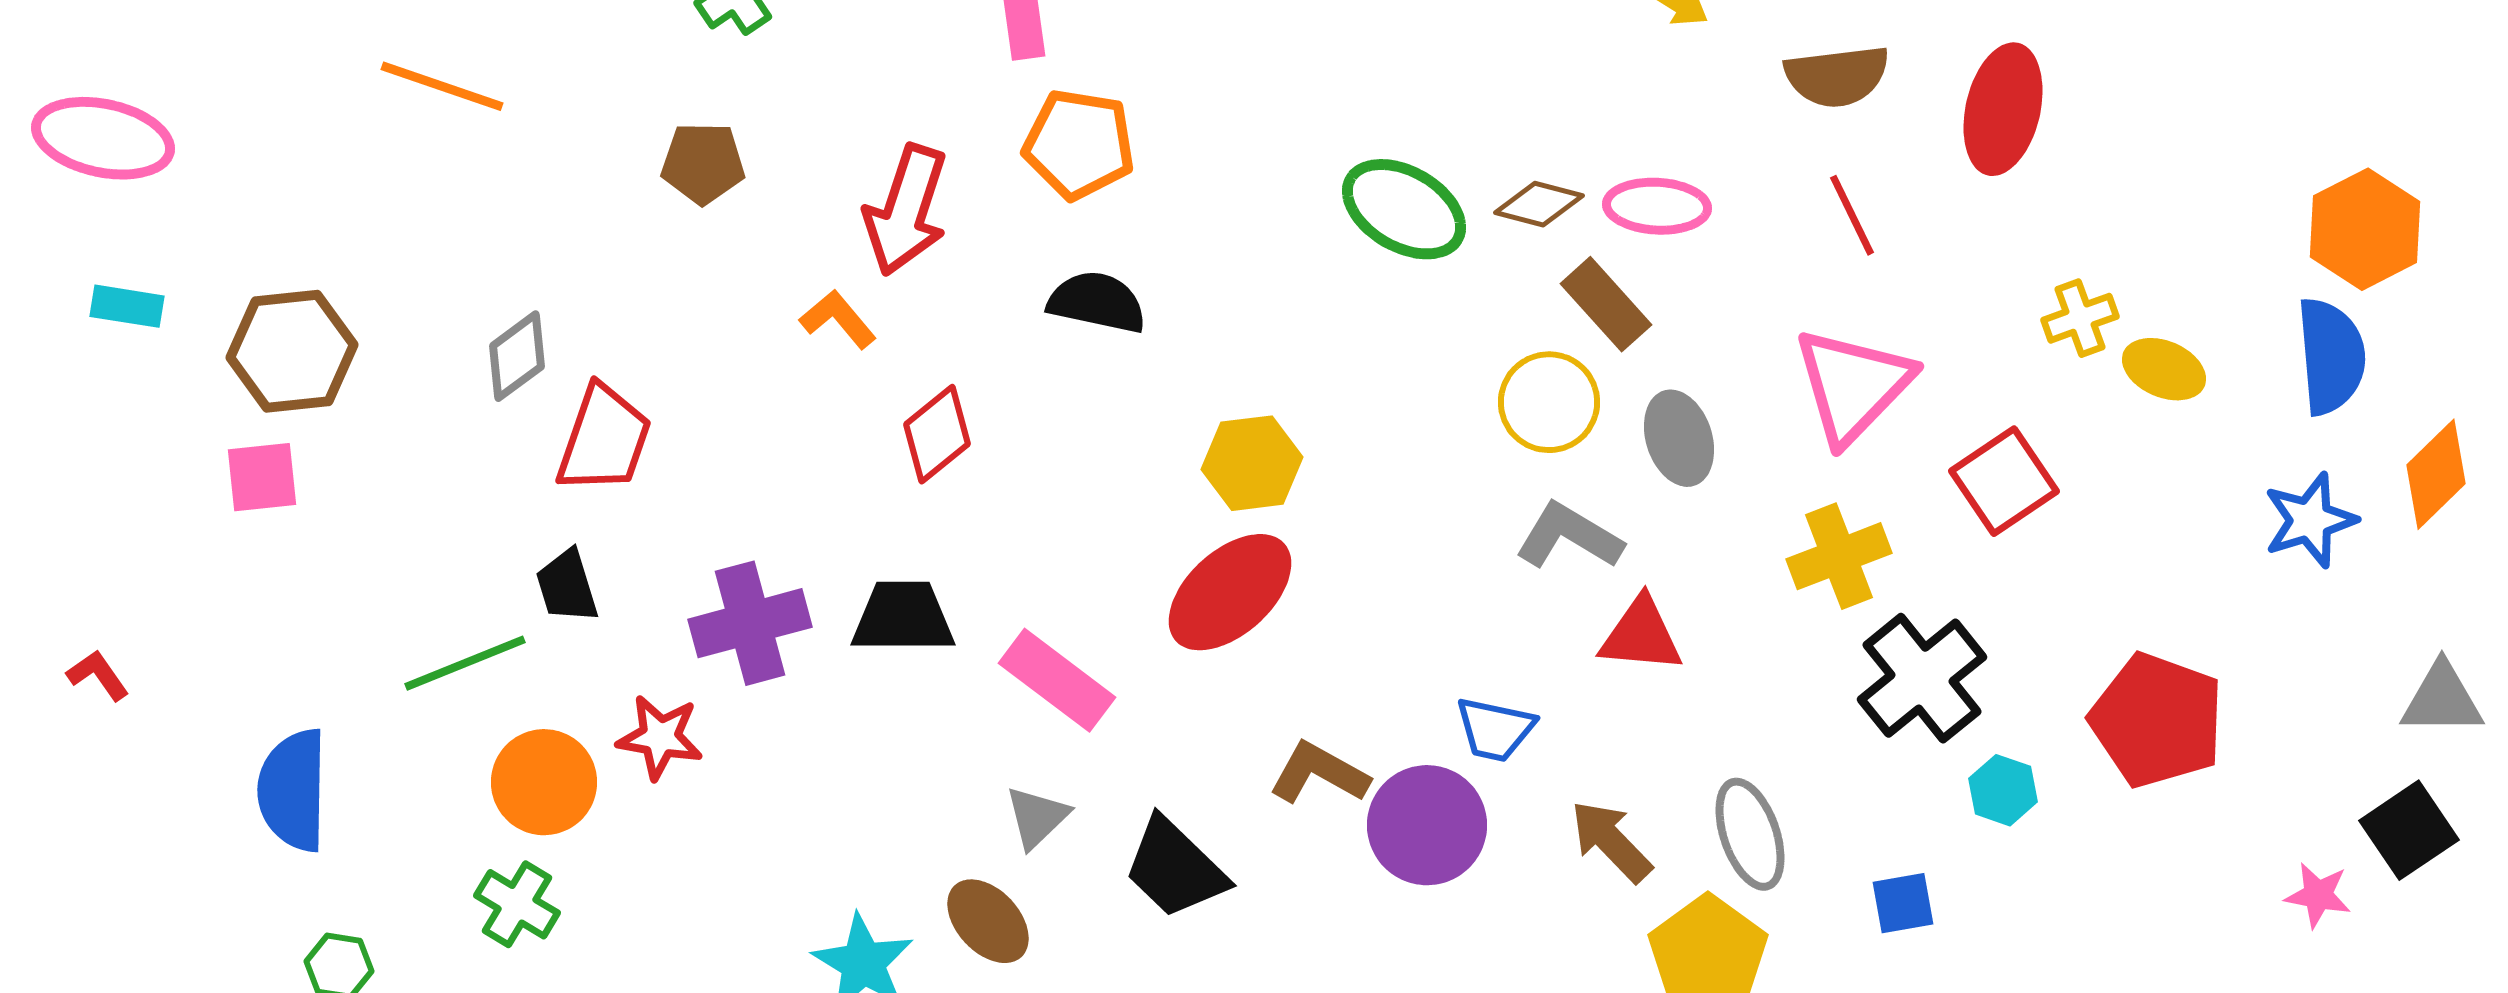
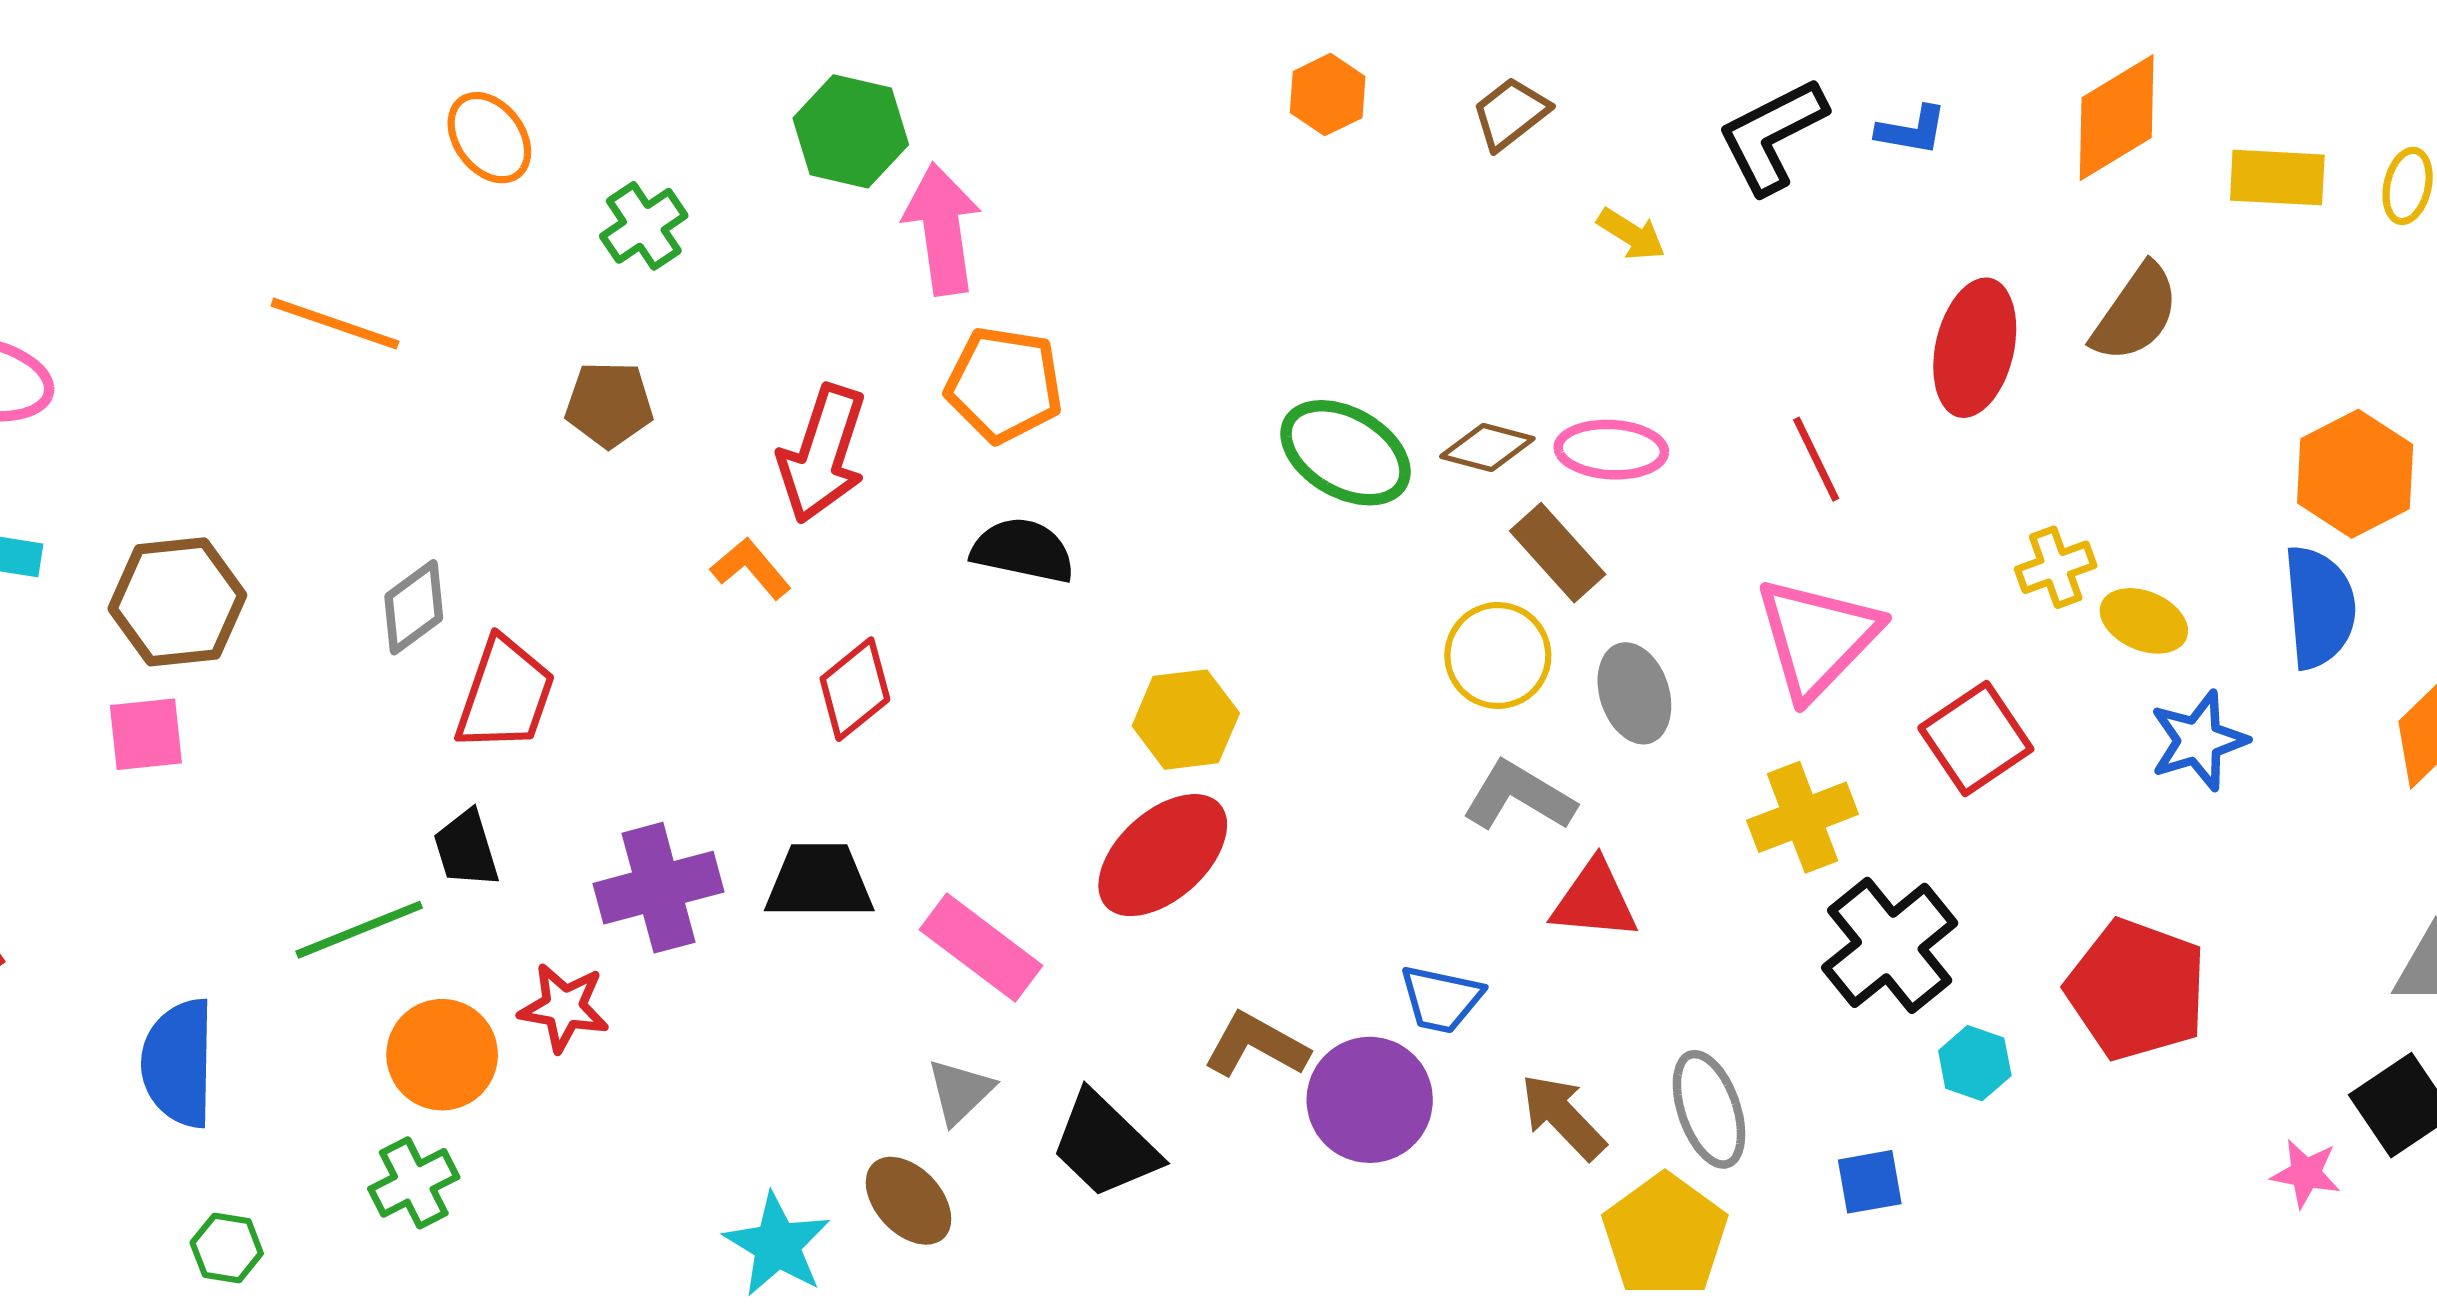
brown semicircle: (1837, 76) -> (2135, 313), moved, turned -48
blue star: (2310, 520) -> (2199, 741), moved
green cross: (517, 904) -> (414, 1183), turned 32

